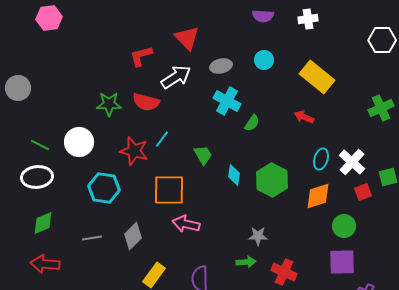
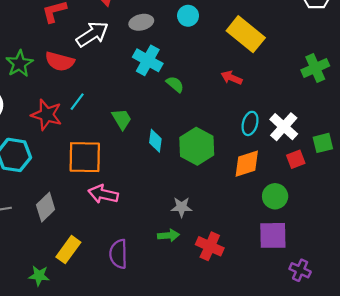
green star: (109, 104) -> (19, 64), turned -30
green semicircle: (252, 123) -> (175, 84), turned -84

